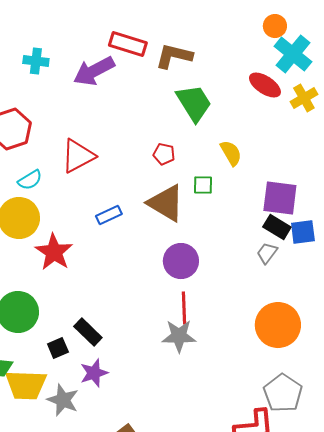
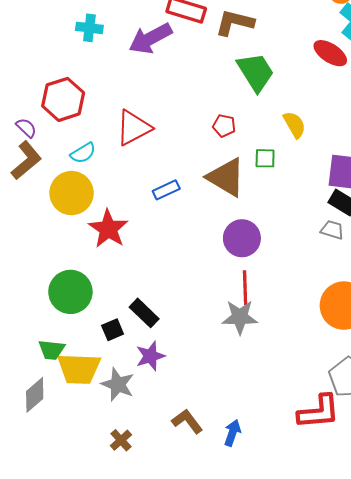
gray trapezoid: (267, 253) -> (332, 230), turned 70

